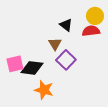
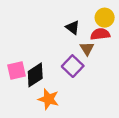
brown triangle: (55, 44) -> (87, 48), moved
black diamond: (32, 68) -> (35, 75), turned -40

